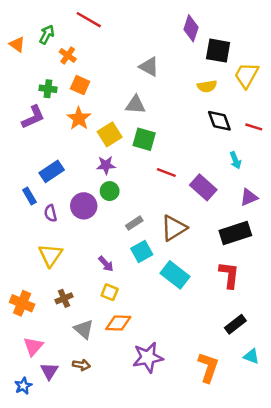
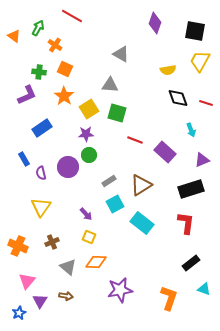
black square: (218, 51) -> (195, 31), moved
blue rectangle: (52, 171) -> (42, 128), moved

